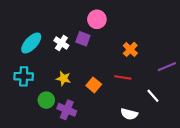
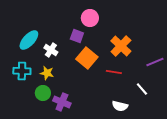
white cross: (61, 43) -> (51, 50), moved
orange cross: (130, 49) -> (121, 46), size x1.5
yellow star: (64, 79) -> (47, 73), moved
orange square: (94, 85) -> (87, 58), moved, size x1.5

